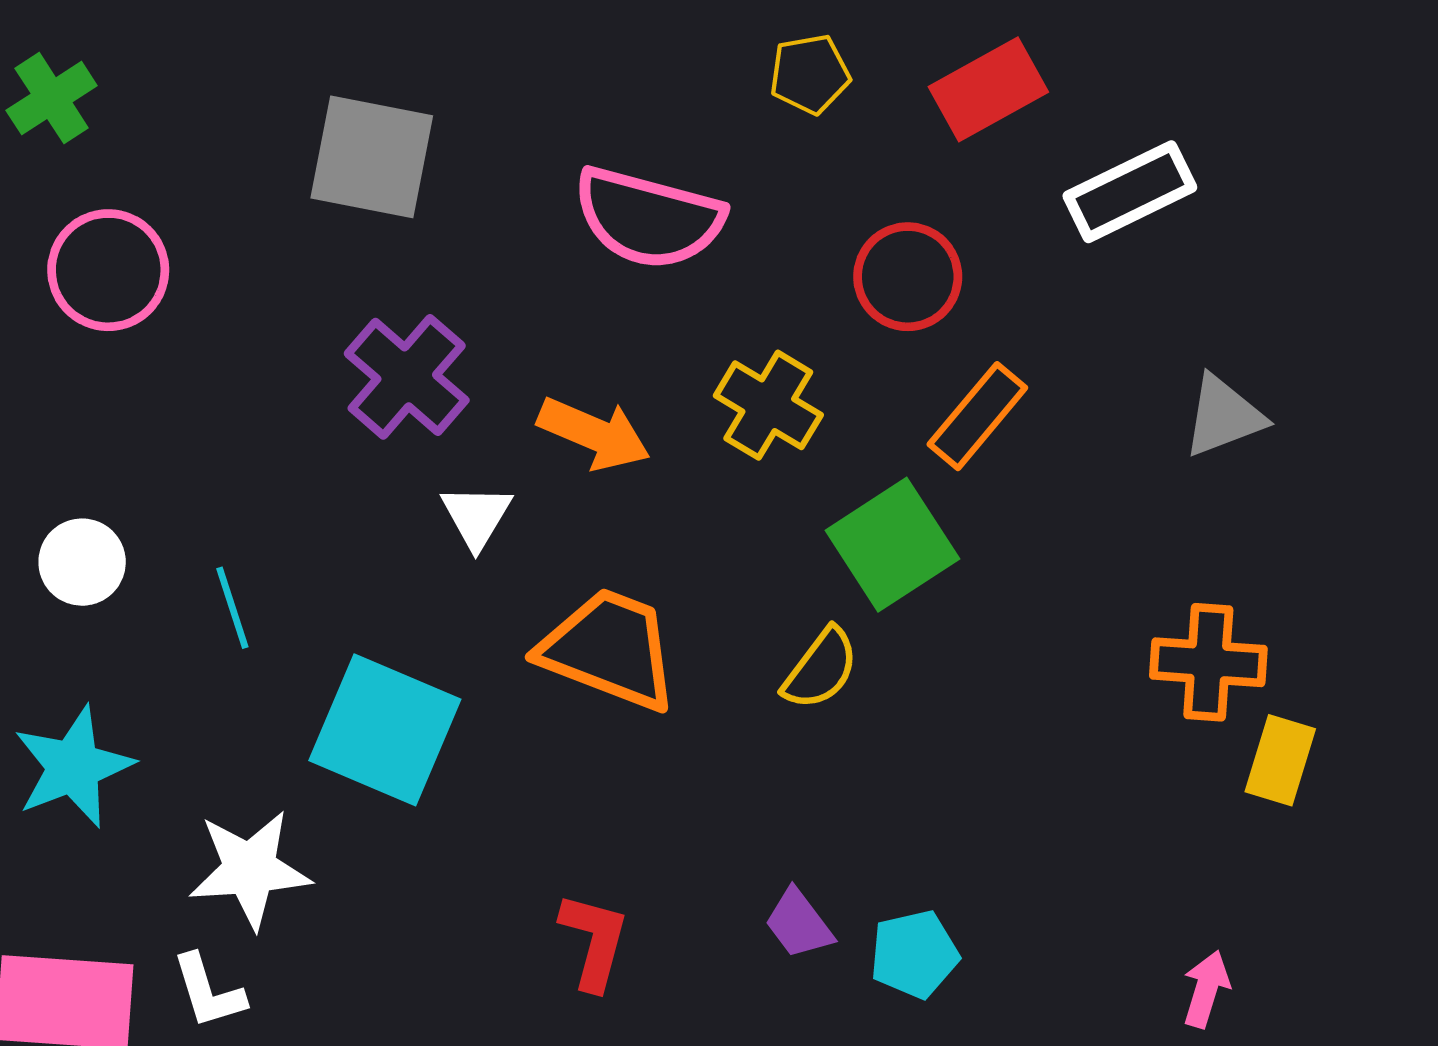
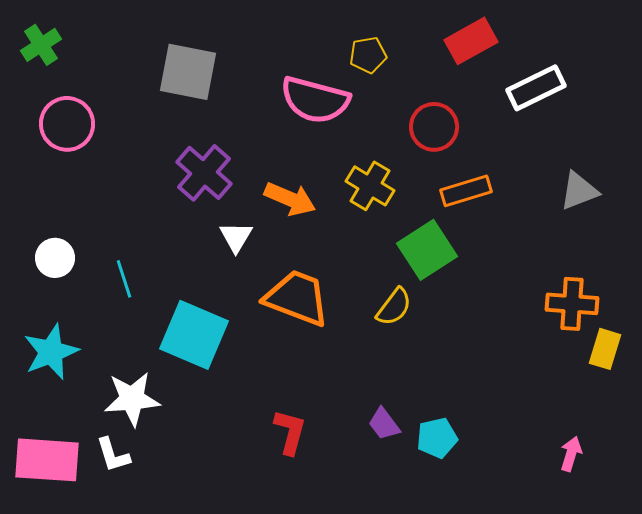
yellow pentagon: (810, 74) -> (368, 55), moved
orange rectangle: (977, 416) -> (466, 191), turned 33

